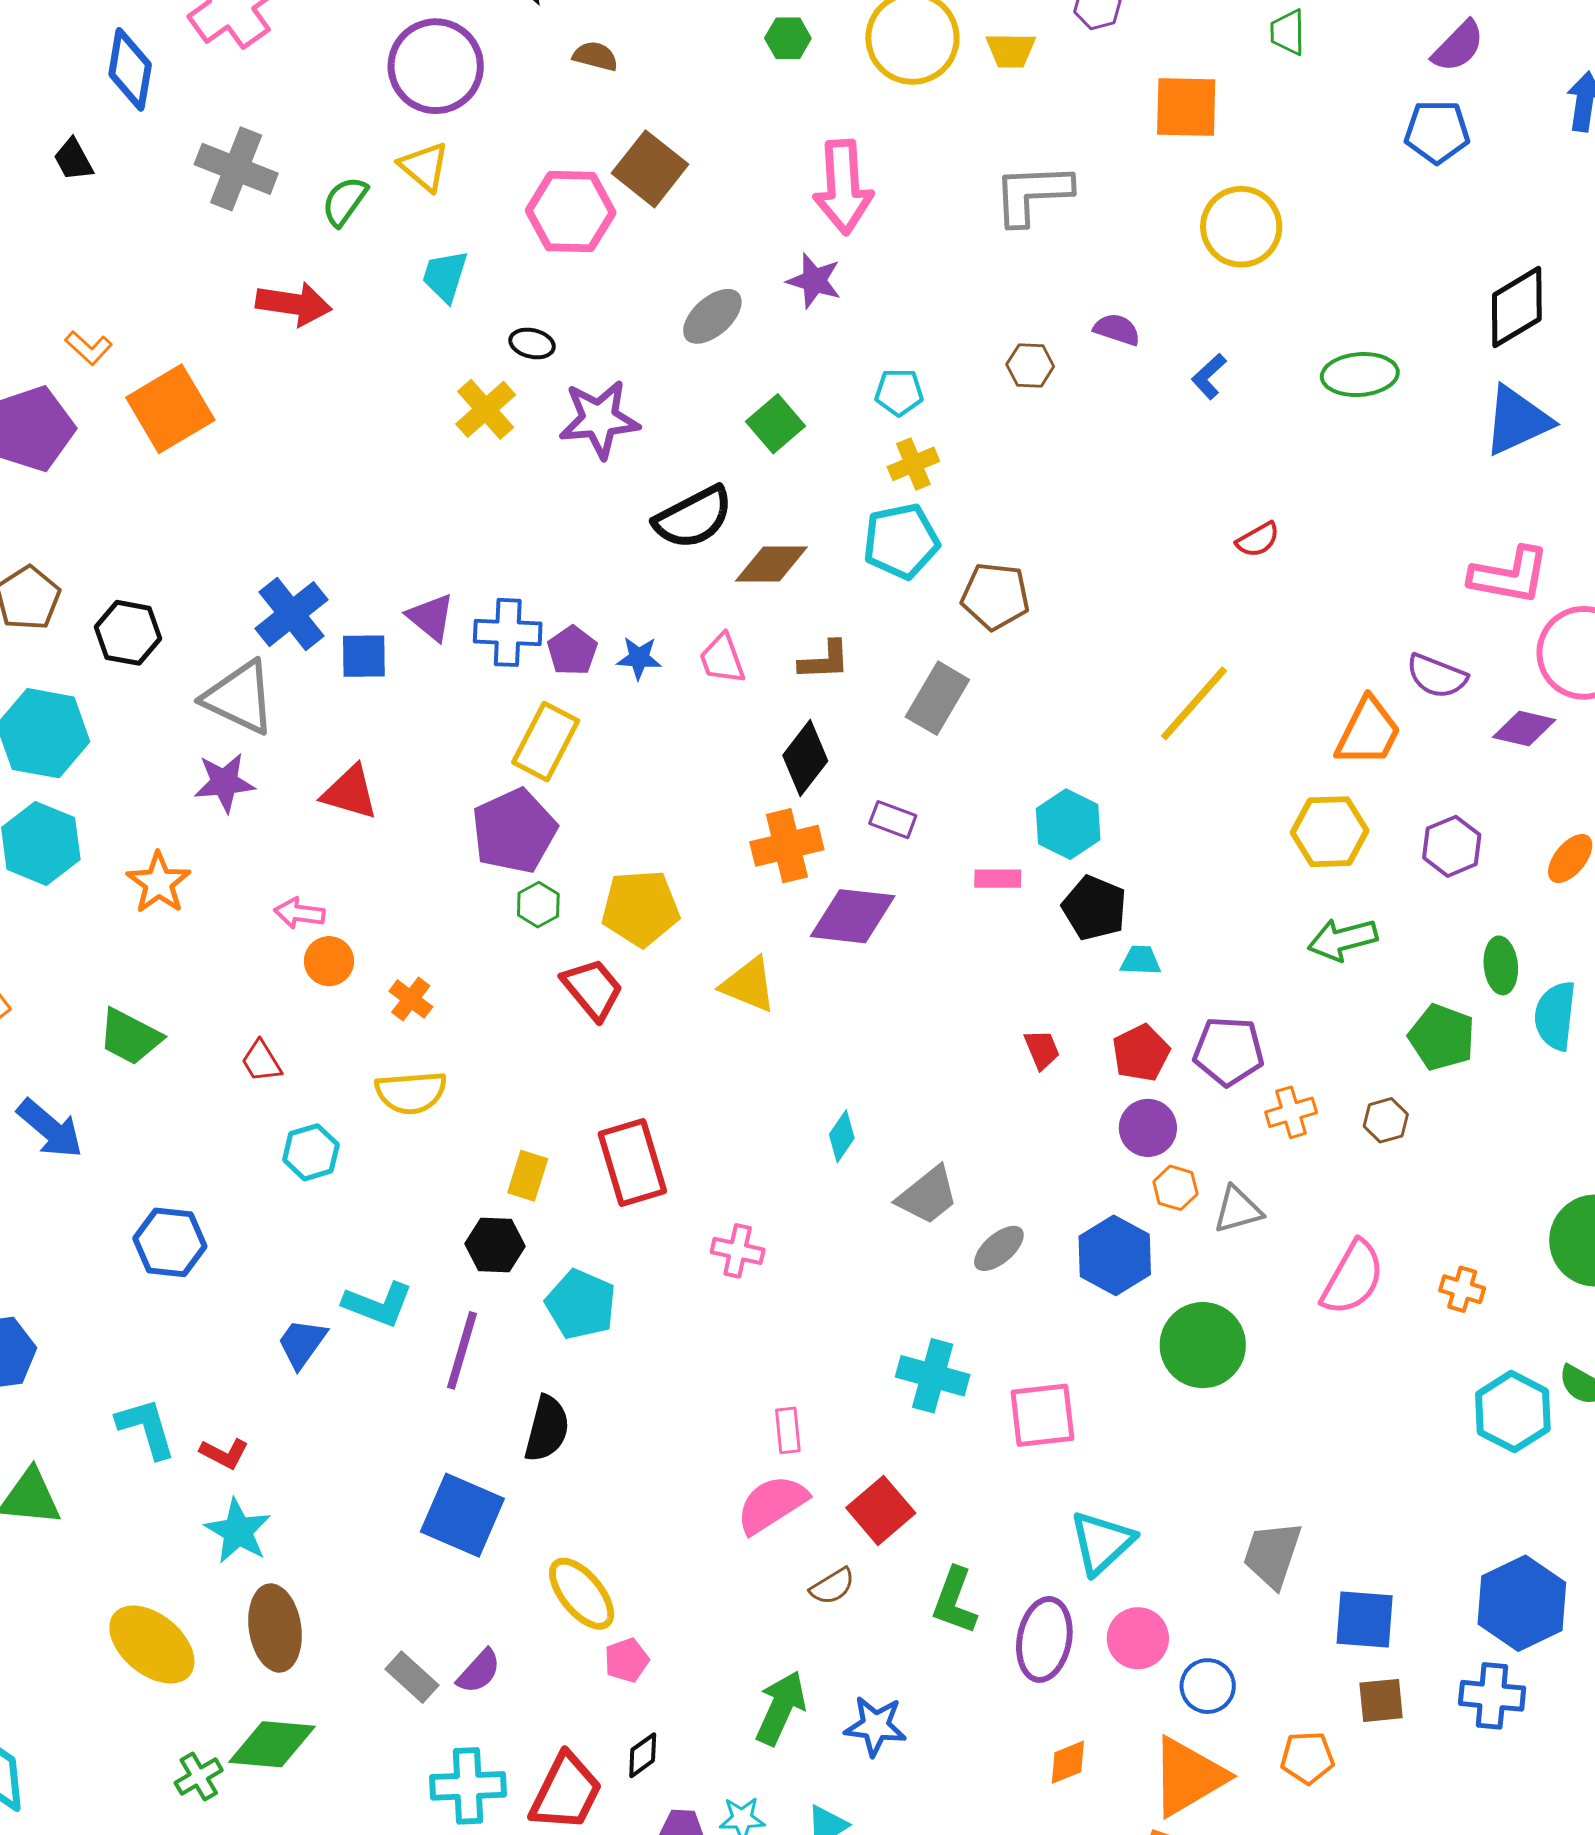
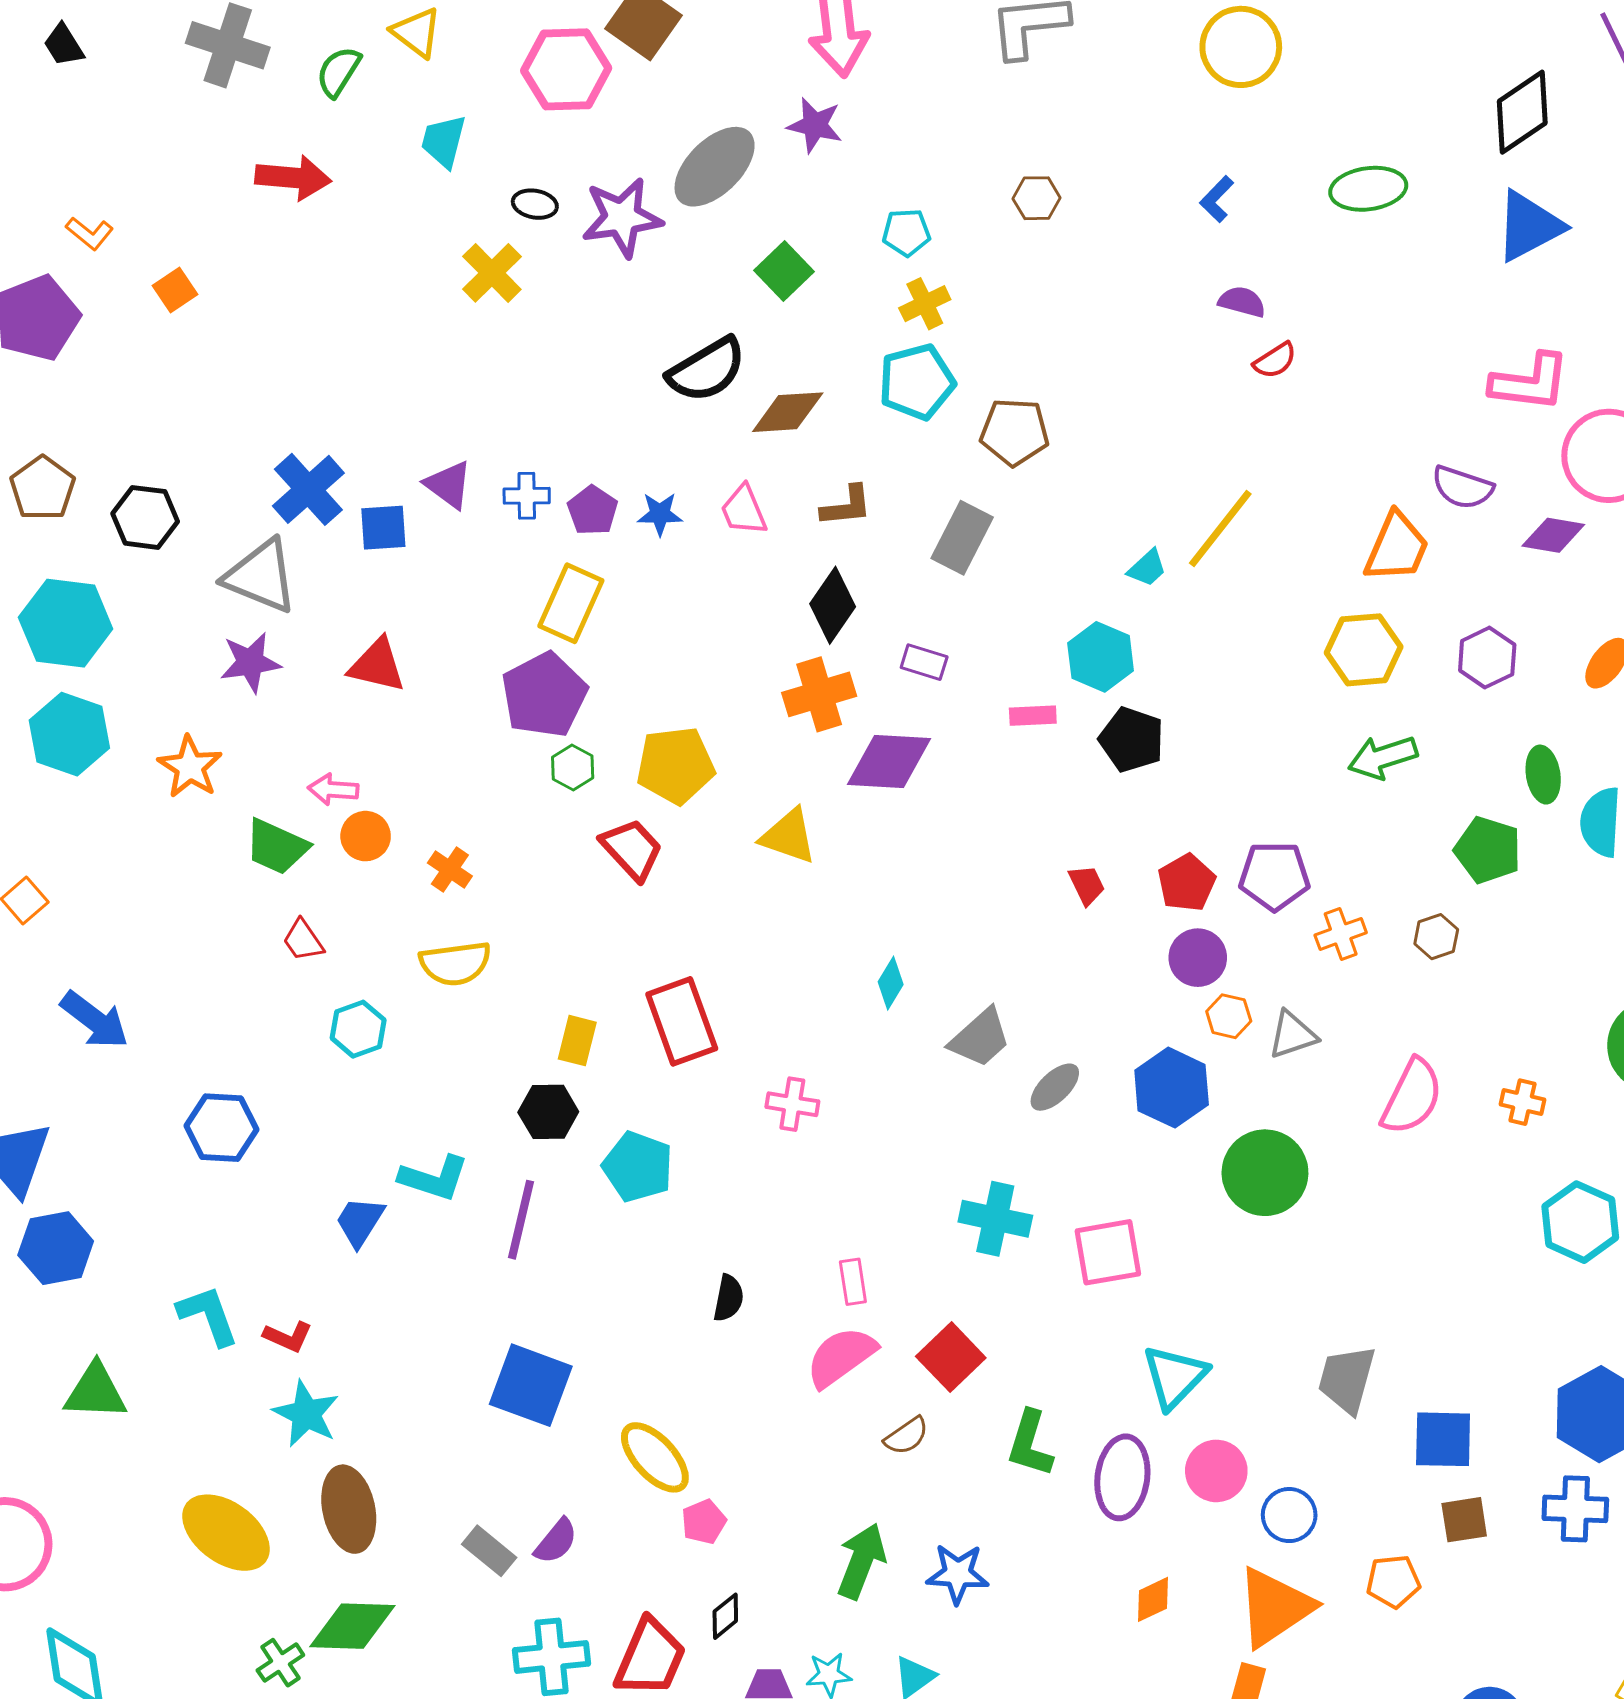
gray ellipse: (712, 316) -> (715, 167), size x1.4
purple semicircle: (1117, 329) -> (1242, 302), moved
orange square: (170, 409) -> (175, 290), size x0.5
purple star: (599, 419) -> (622, 218), moved
blue cross: (508, 632) -> (527, 496), size x0.7
cyan trapezoid: (1141, 961) -> (1147, 568), moved, turned 138
green trapezoid: (130, 1037) -> (277, 847), moved
black semicircle: (547, 1429) -> (728, 1298), moved, size x0.7

